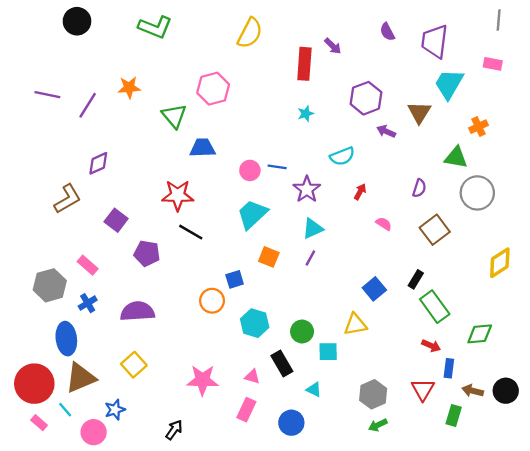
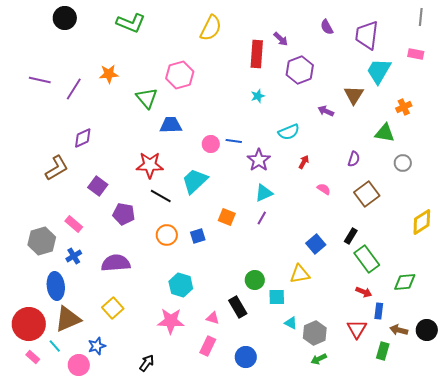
purple hexagon: (366, 98) -> (300, 70), moved
gray circle: (477, 193) -> (403, 163), size x0.6
cyan trapezoid: (252, 214) -> (195, 181), moved
orange circle: (212, 301) -> (167, 235), moved
cyan hexagon: (255, 323) -> (181, 285), moved
cyan triangle: (314, 390) -> (291, 323), moved

